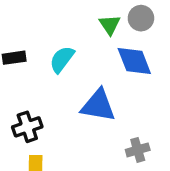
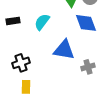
gray cross: (138, 150) -> (88, 67), moved

